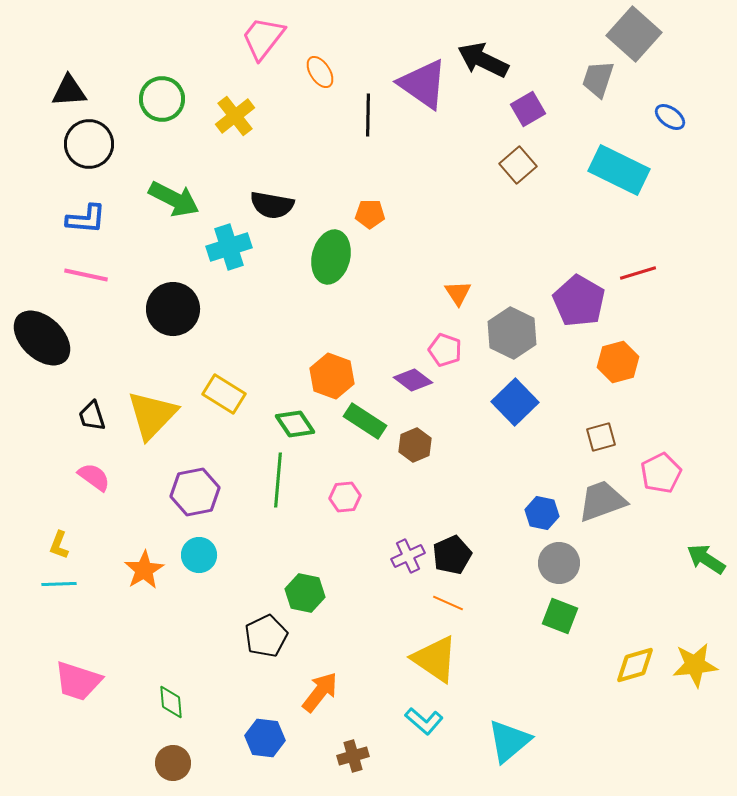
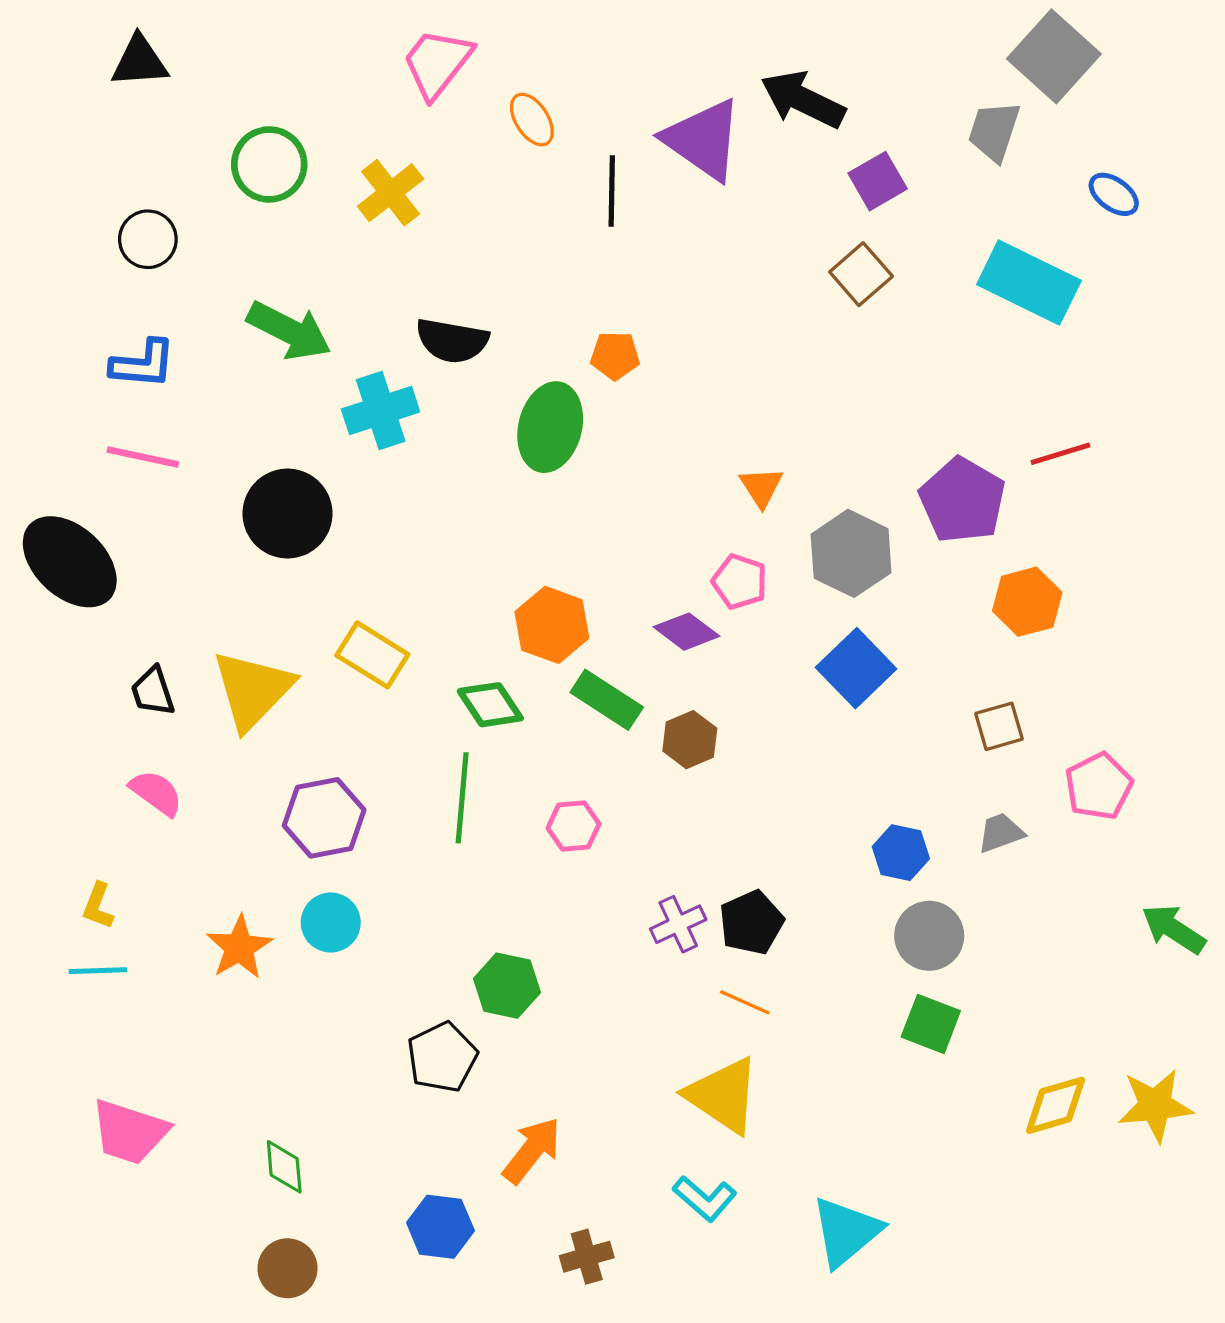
black triangle: (69, 91) -> (140, 61), moved
black circle: (89, 144) -> (148, 239), size x0.7
gray trapezoid: (602, 501) -> (1001, 833), size x0.6

